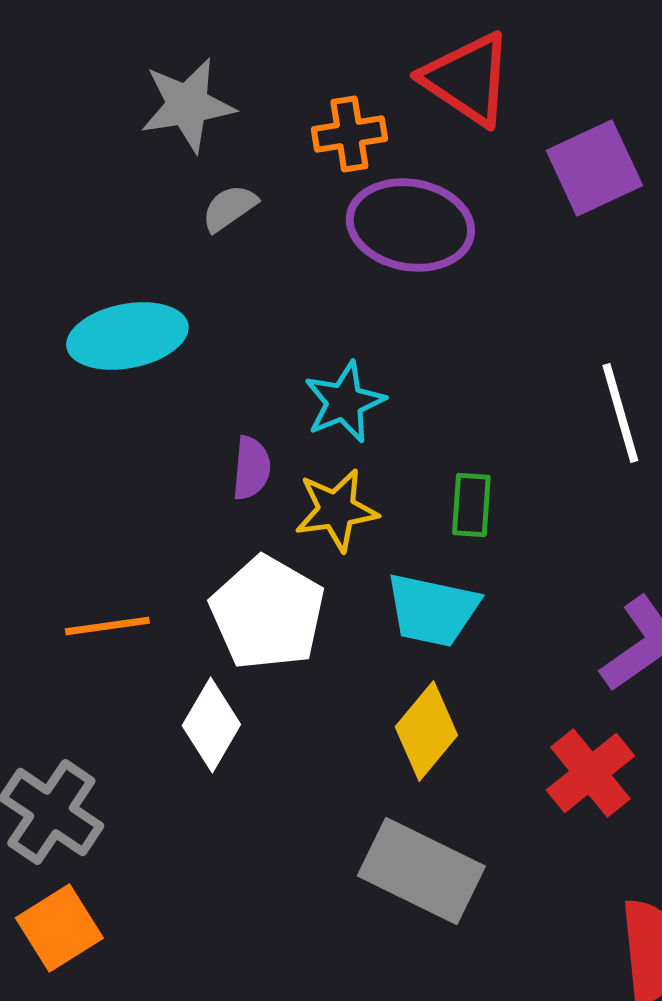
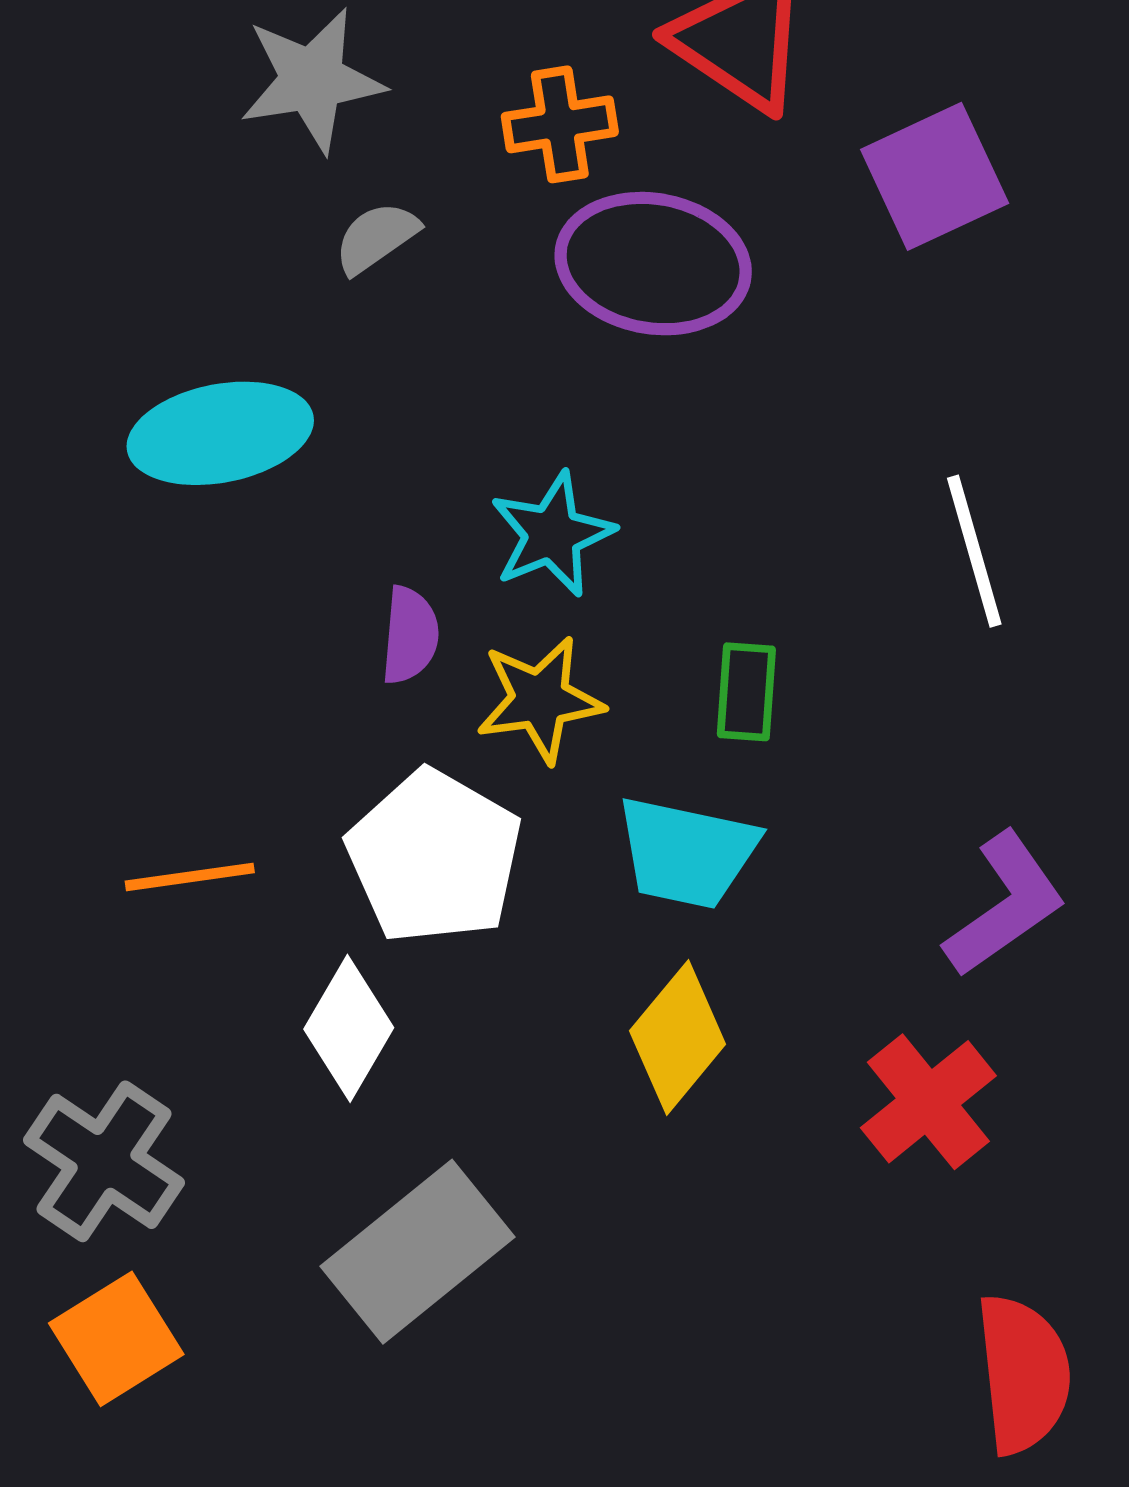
gray rectangle: (421, 871) -> (418, 1252), moved, turned -65

